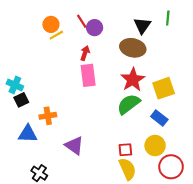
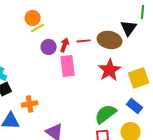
red line: (82, 21) -> (84, 41), moved, turned -64
black triangle: (142, 25) -> (129, 28), moved
purple circle: (95, 28) -> (49, 47), moved
green semicircle: (129, 104) -> (106, 114), moved

